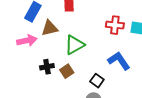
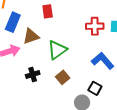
brown square: (67, 71) -> (63, 77), moved
black square: (97, 81) -> (95, 88), moved

